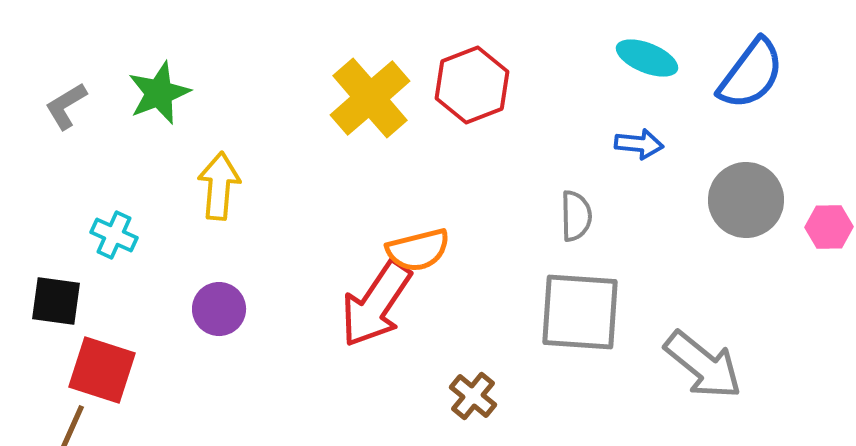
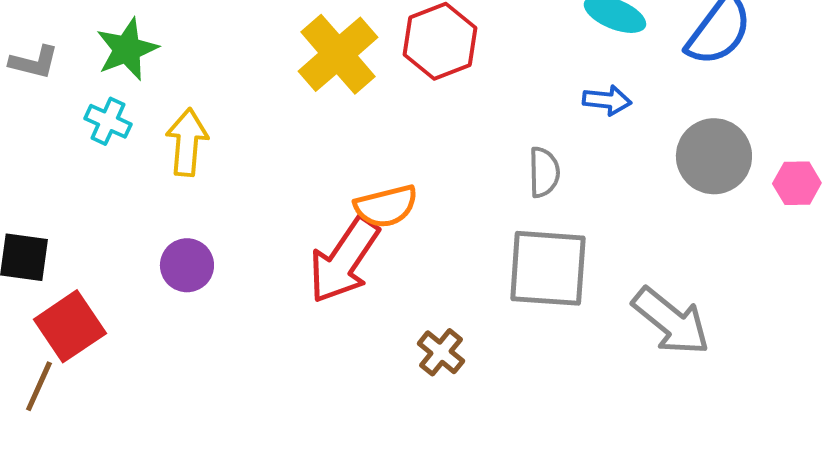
gray L-shape: (66, 106) -> (34, 62), turned -135
cyan cross: (114, 235) -> (108, 121), moved
red square: (102, 370) -> (70, 326), turned 38

